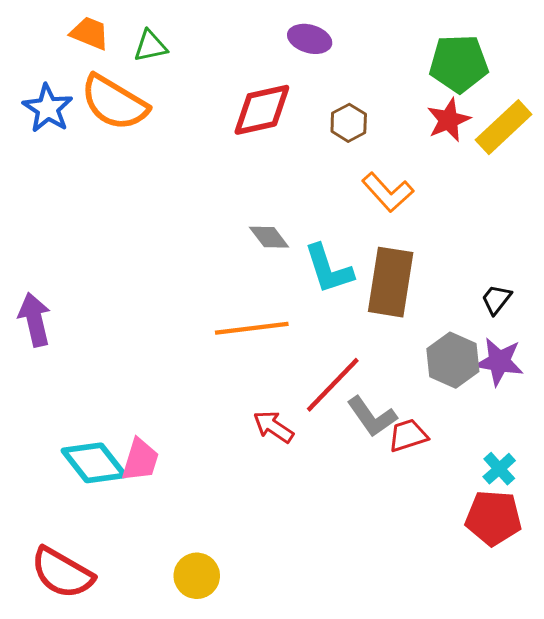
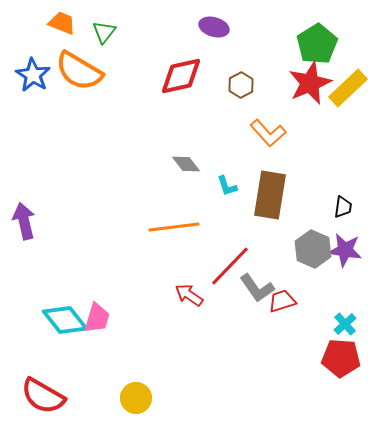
green triangle: (150, 46) -> (104, 32), turned -40
green pentagon: (459, 63) -> (317, 44), turned -30
red star: (449, 120) -> (310, 83), size x1.4
cyan L-shape: (328, 269) -> (227, 186), size x0.6
black trapezoid: (496, 299) -> (343, 207), turned 150

